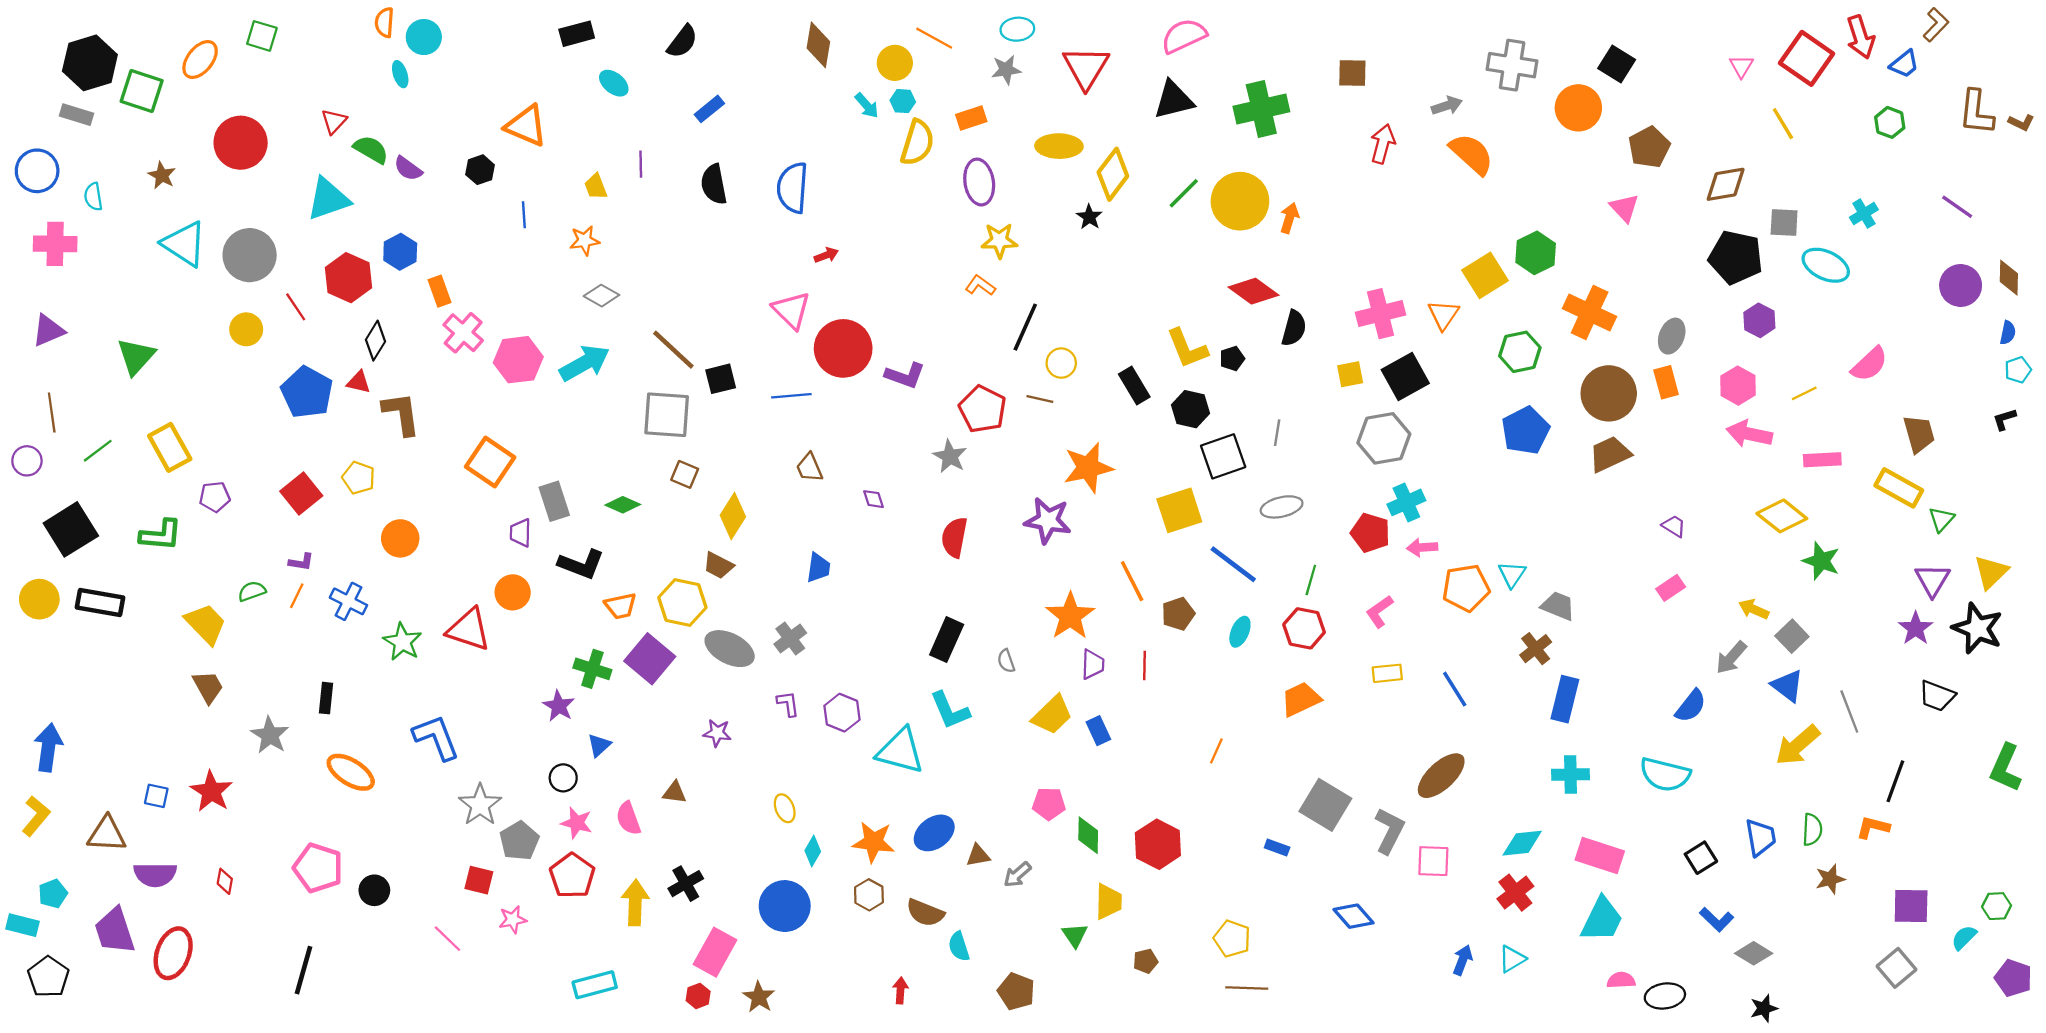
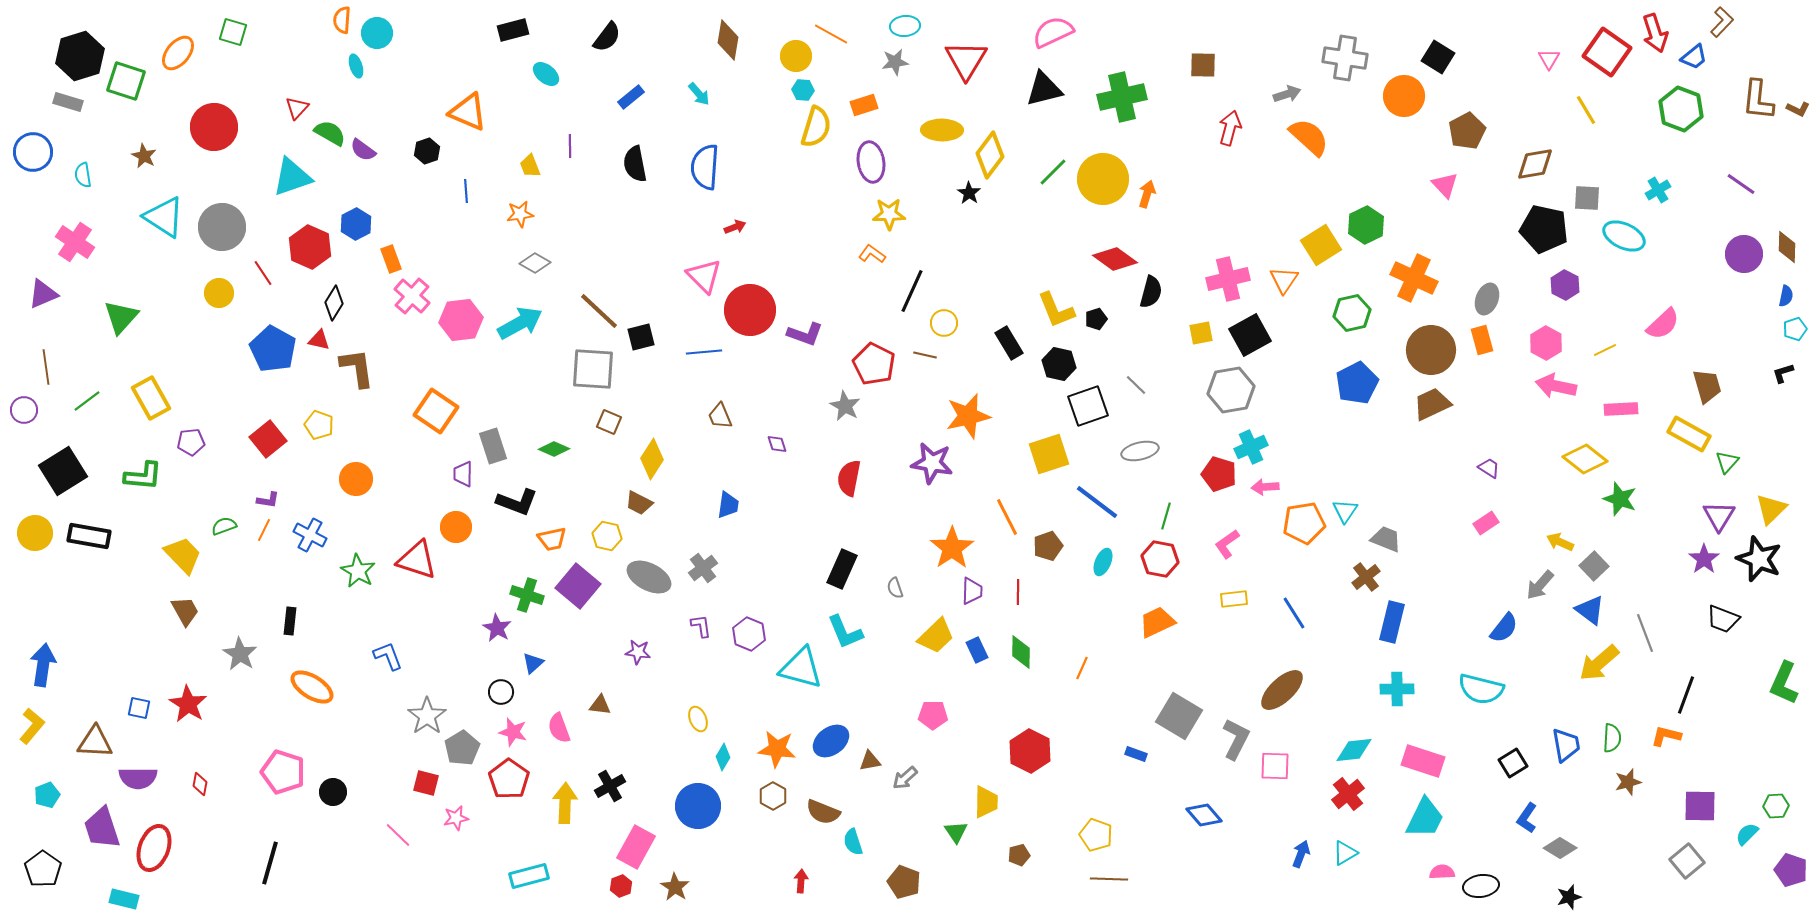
cyan arrow: (867, 106) -> (699, 94), moved
green hexagon: (1890, 122) -> (1681, 109), size x1.6
pink cross: (55, 244) -> (75, 242), moved, turned 33
gray line: (1277, 433) -> (1136, 385), turned -55
yellow hexagon: (682, 603) -> (607, 536), size x0.7
blue L-shape: (436, 737) -> (388, 656), size x0.7
green diamond: (1088, 835) -> (1021, 652), moved
blue L-shape: (1717, 920) -> (1527, 818), turned 80
cyan rectangle: (22, 925) -> (124, 899), moved

